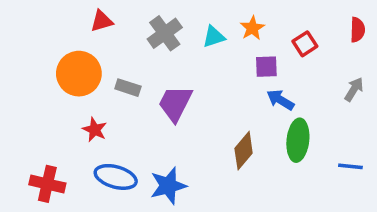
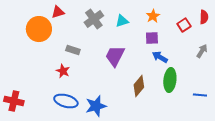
orange star: (252, 28) -> (153, 16), moved
red square: (305, 44) -> (184, 25), moved
orange circle: (79, 74) -> (39, 29), moved
purple trapezoid: (175, 103) -> (115, 56), moved
red star: (95, 130) -> (63, 71), moved
red cross: (47, 184) -> (14, 101), moved

